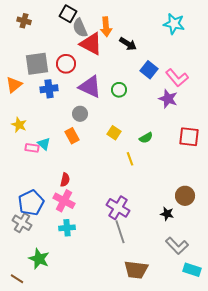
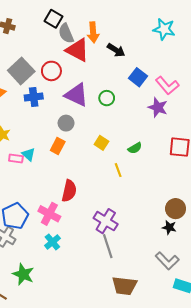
gray square: (37, 64) -> (21, 71), turned -35
orange rectangle: (72, 136) -> (58, 146), turned 56
red semicircle: (65, 180) -> (69, 191), moved, size x1.5
black star: (167, 214) -> (169, 227), moved
cyan cross: (67, 228) -> (52, 242), turned -35

